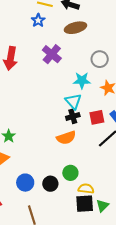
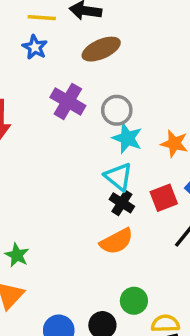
gray circle: (100, 59) -> (117, 110), moved
cyan star: (82, 80) -> (127, 138), turned 30
black cross: (73, 116) -> (122, 203), turned -32

